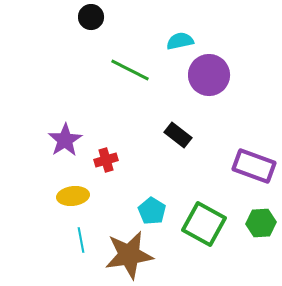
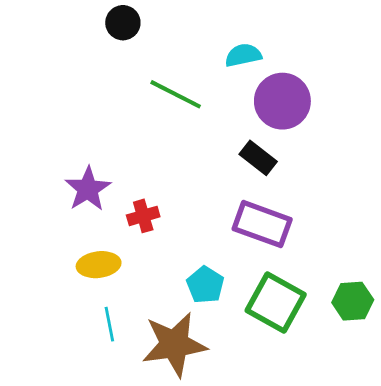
black rectangle: (178, 135) -> (258, 158), moved
purple rectangle: (254, 166) -> (262, 224), moved

